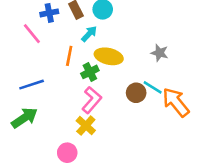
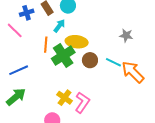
gray star: (160, 53) -> (126, 35), moved
green cross: (90, 72) -> (63, 56), size x1.6
brown circle: (136, 93) -> (90, 60), moved
pink L-shape: (92, 100) -> (82, 102), moved

